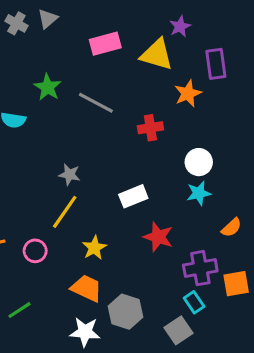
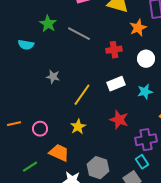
white circle: (199, 162) -> (146, 59), moved
gray star: (69, 175) -> (53, 77), moved
white rectangle: (133, 196) -> (116, 84), moved
yellow line: (65, 212) -> (82, 95), moved
orange trapezoid: (87, 288) -> (59, 153), moved

